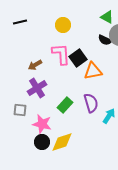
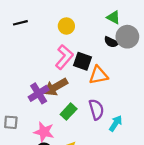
pink L-shape: (61, 54) -> (64, 57), turned 45
black square: (78, 58) -> (82, 61), turned -36
brown arrow: (35, 65) -> (56, 87), moved, size x1.6
gray square: (20, 110) -> (11, 122), moved

